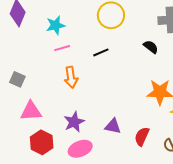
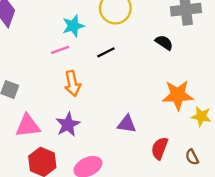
cyan star: (56, 25) -> (73, 26), moved
purple star: (74, 122) -> (68, 124), moved
purple triangle: (113, 126) -> (127, 124), moved

